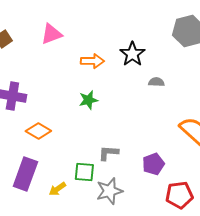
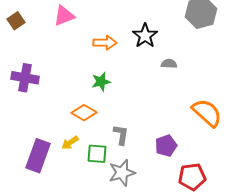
orange diamond: (38, 131) -> (84, 113), moved
gray L-shape: (108, 153) -> (121, 135), turned 95
yellow arrow: (57, 189) -> (70, 143), moved

